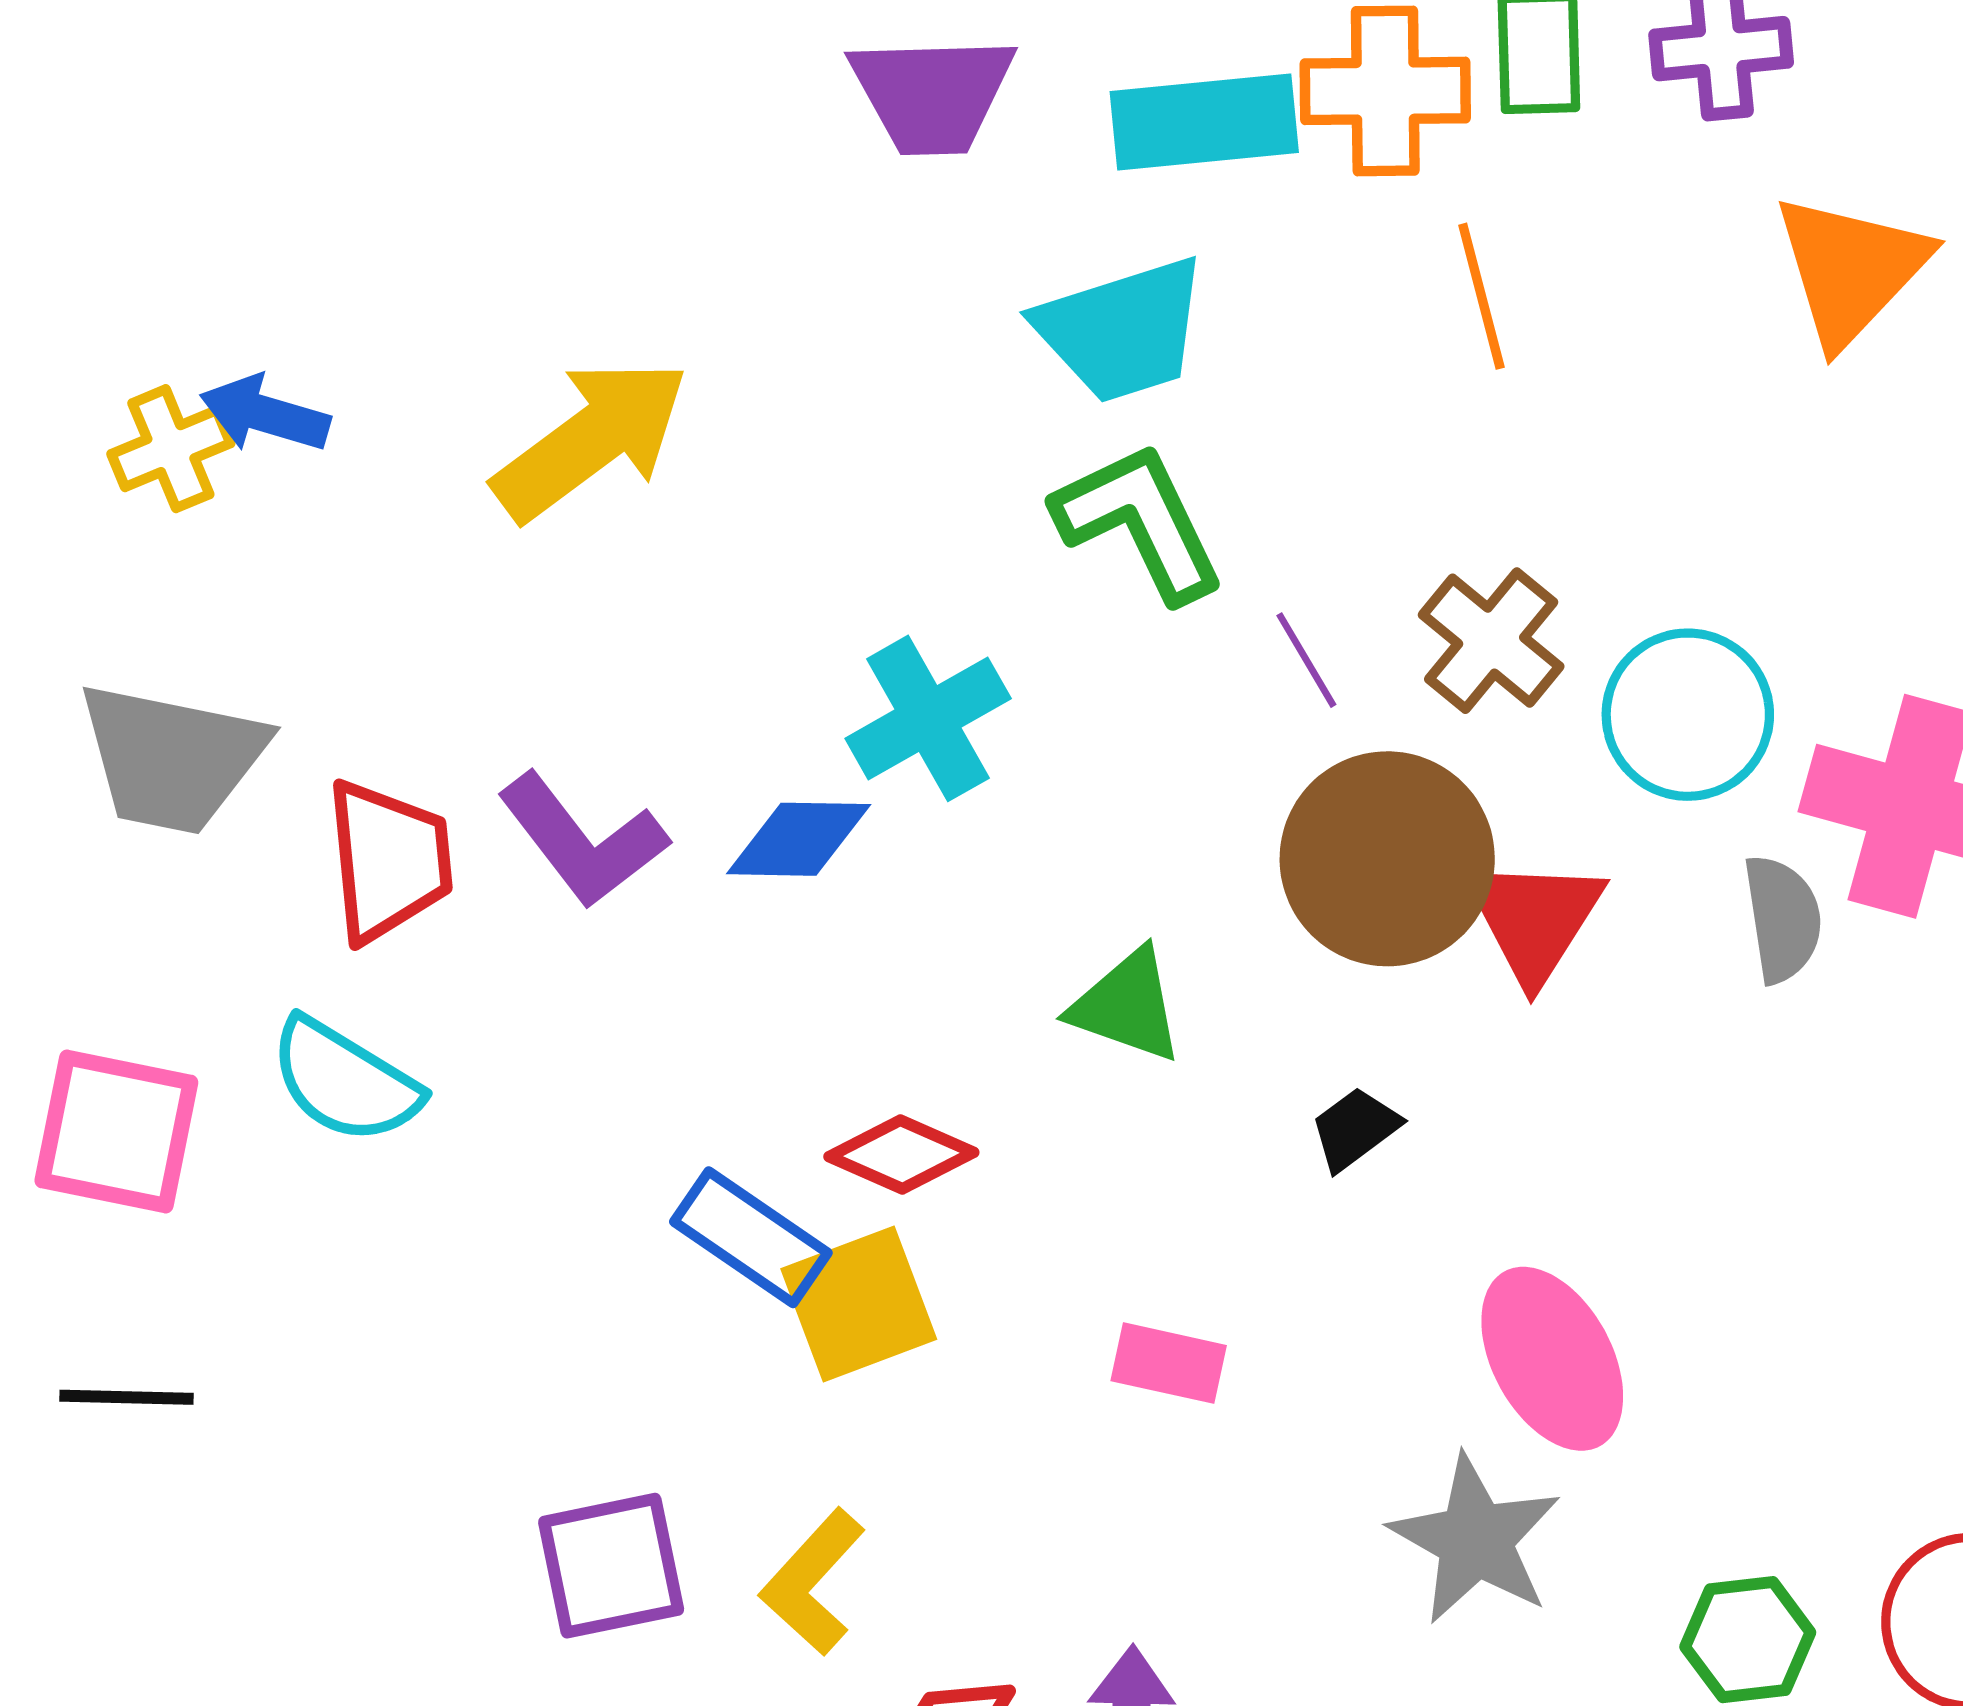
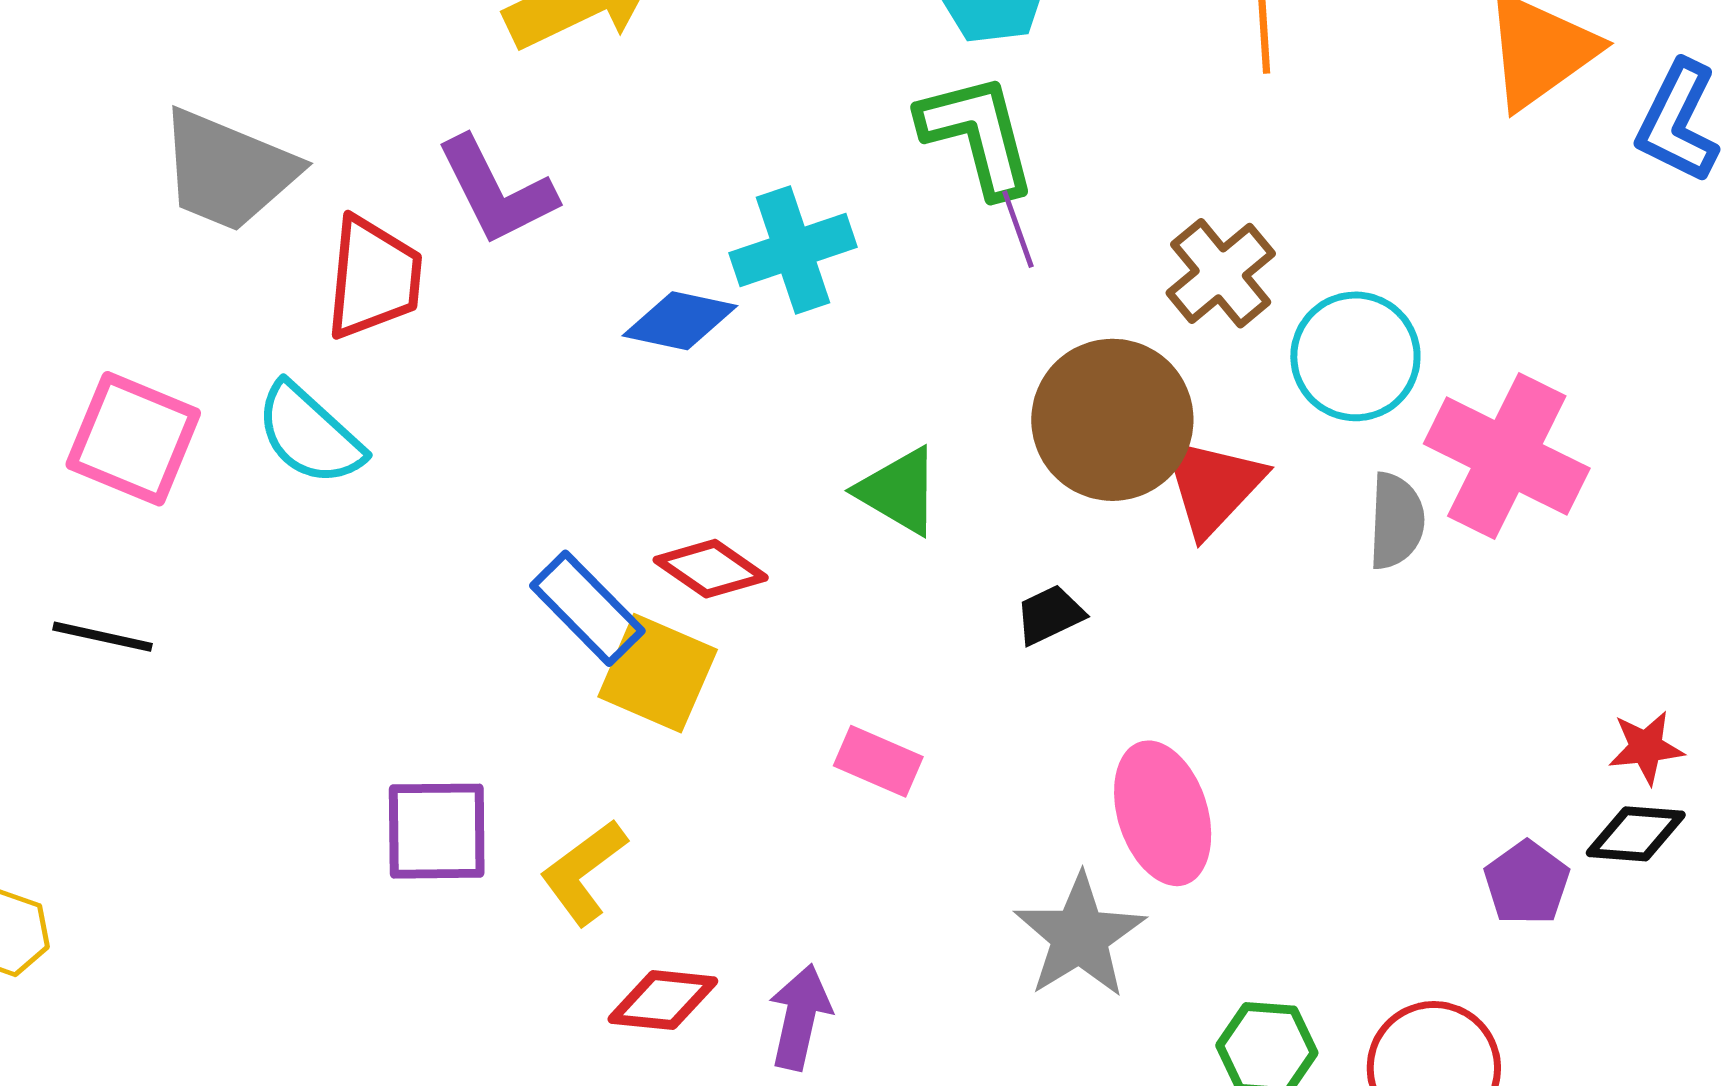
purple line: (1306, 660) -> (1018, 229), moved
purple L-shape: (583, 840) -> (496, 191), moved
yellow square: (859, 1304) -> (658, 673), turned 33

